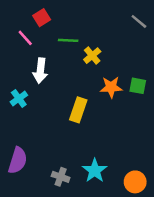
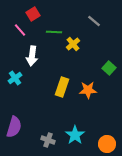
gray line: (139, 21) -> (94, 21), moved
green square: (138, 86) -> (109, 68), turned 32
orange star: (111, 87) -> (88, 90), moved

